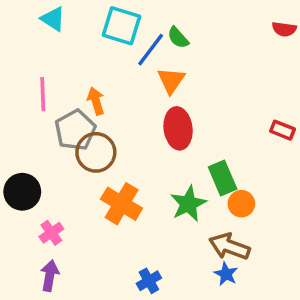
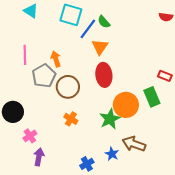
brown circle: (96, 152) -> (68, 87), moved
green rectangle: (223, 178) -> (152, 97), moved
orange cross: (122, 204) -> (71, 119), size x0.6
orange circle: (241, 204) -> (126, 105), moved, size x1.6
blue star: (226, 274) -> (112, 154), moved
purple arrow: (50, 276) -> (39, 157), moved

